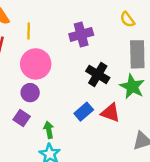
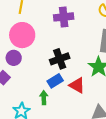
black cross: (98, 74) -> (60, 59), moved, turned 30
green arrow: (49, 130) -> (44, 98), moved

